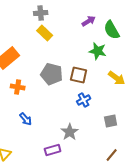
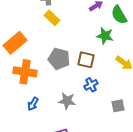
orange cross: (18, 87) -> (25, 72), size x1.6
blue arrow: (26, 119) -> (33, 104), turned 72
gray star: (70, 132) -> (67, 101), moved, turned -30

